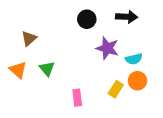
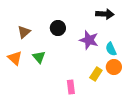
black circle: (87, 19) -> (58, 28), moved
cyan semicircle: (134, 59) -> (111, 49), turned 80
pink rectangle: (77, 98) -> (71, 87), moved

